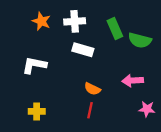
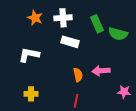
pink arrow: (133, 81) -> (101, 71), moved
orange semicircle: (92, 89) -> (78, 75), turned -128
red line: (90, 110) -> (76, 101), moved

